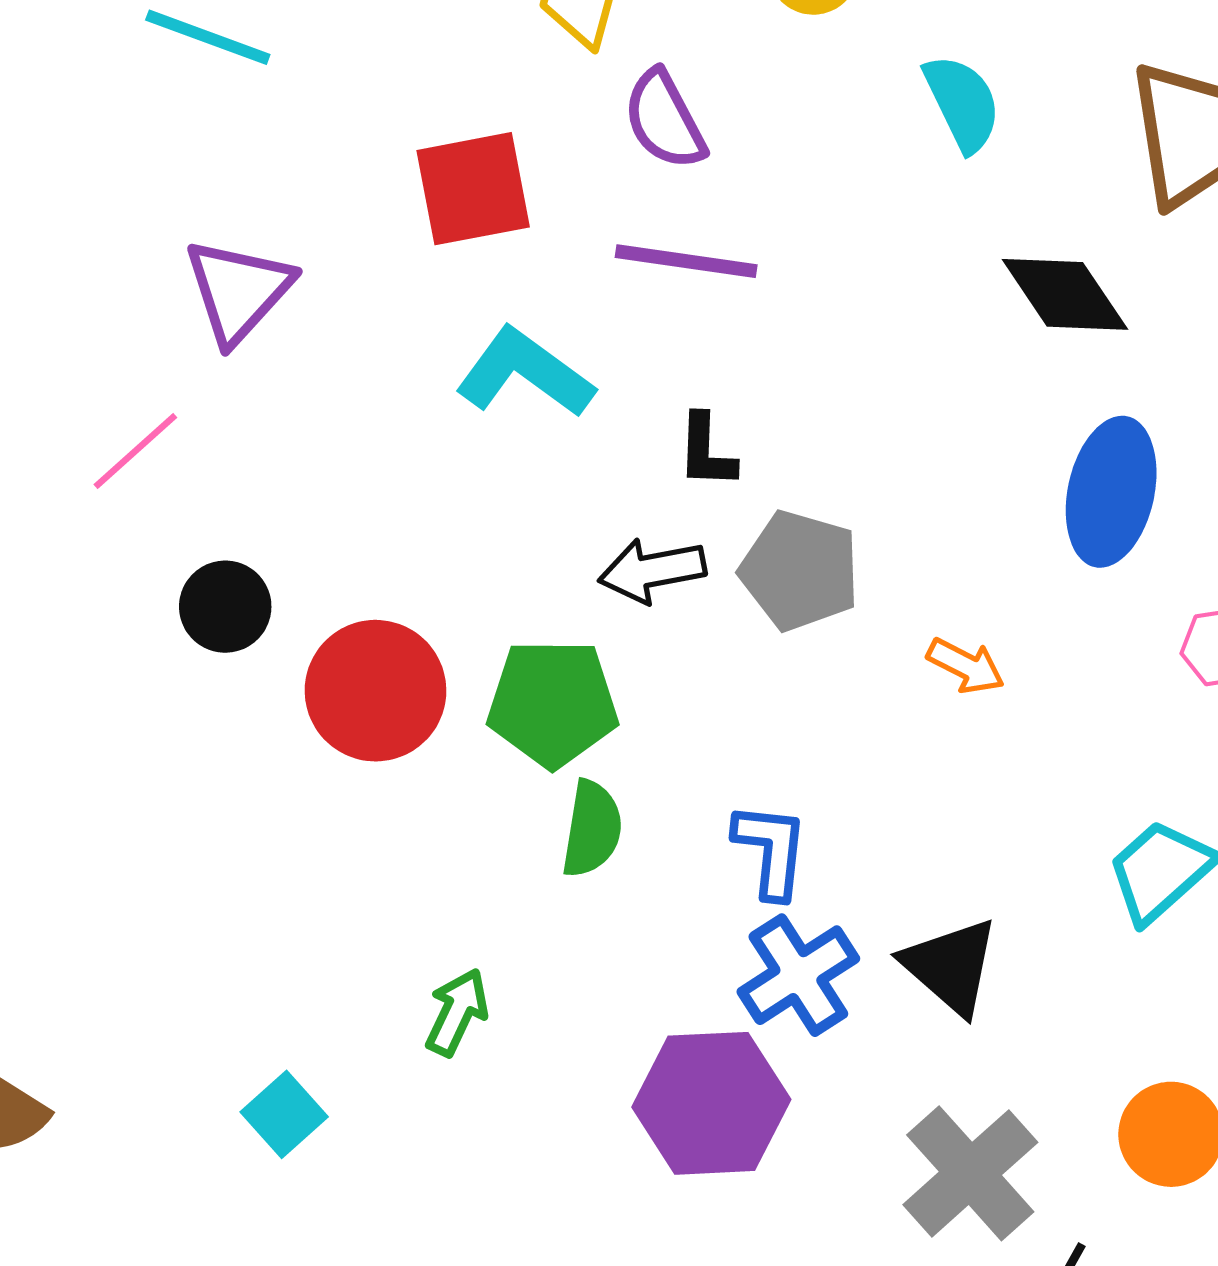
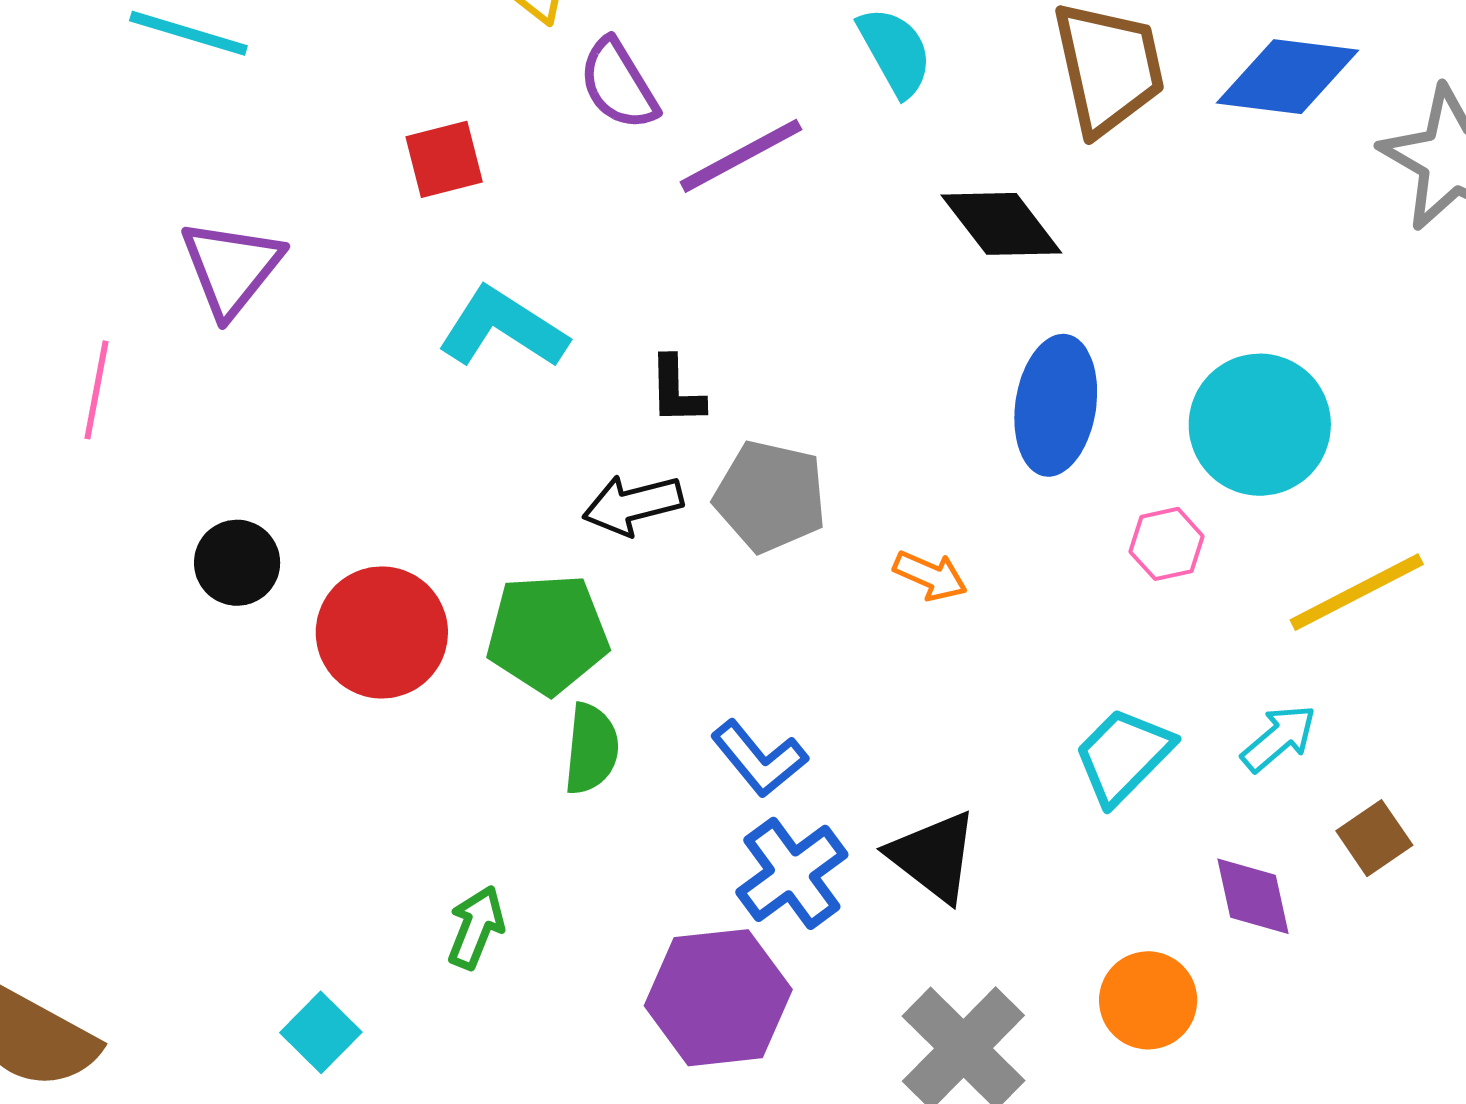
red square: (473, 189) -> (444, 159), size x0.7
purple line: (686, 261) -> (741, 156), moved, turned -33
pink line: (135, 451) -> (97, 390), moved, turned -34
blue L-shape: (771, 850) -> (759, 759), turned 138

